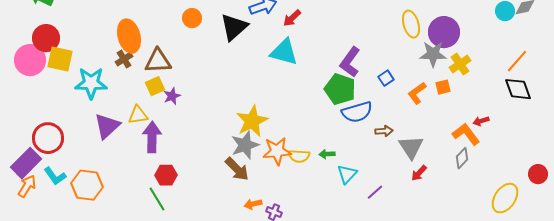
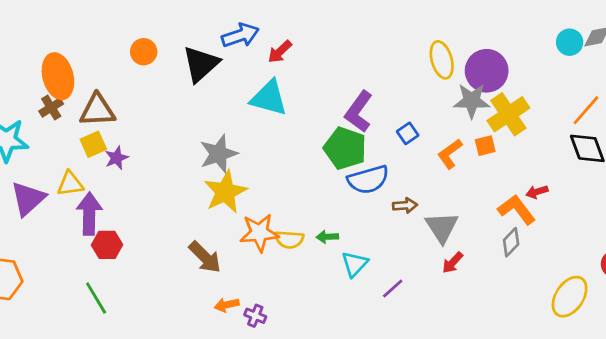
yellow cross: (460, 64) -> (508, 114), size x1.4
gray star: (245, 145) -> (219, 154), moved
red hexagon: (166, 175) -> (107, 245), moved

